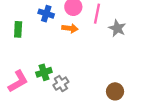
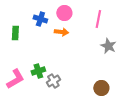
pink line: (97, 14) -> (98, 19), moved
gray star: (117, 28) -> (108, 46), moved

